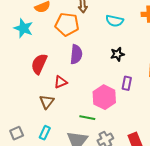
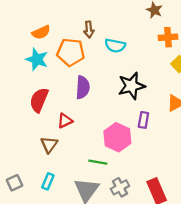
cyan semicircle: (115, 21) -> (115, 46), moved
cyan star: (23, 28) -> (37, 59), moved
black star: (117, 54) -> (131, 86), size x1.6

